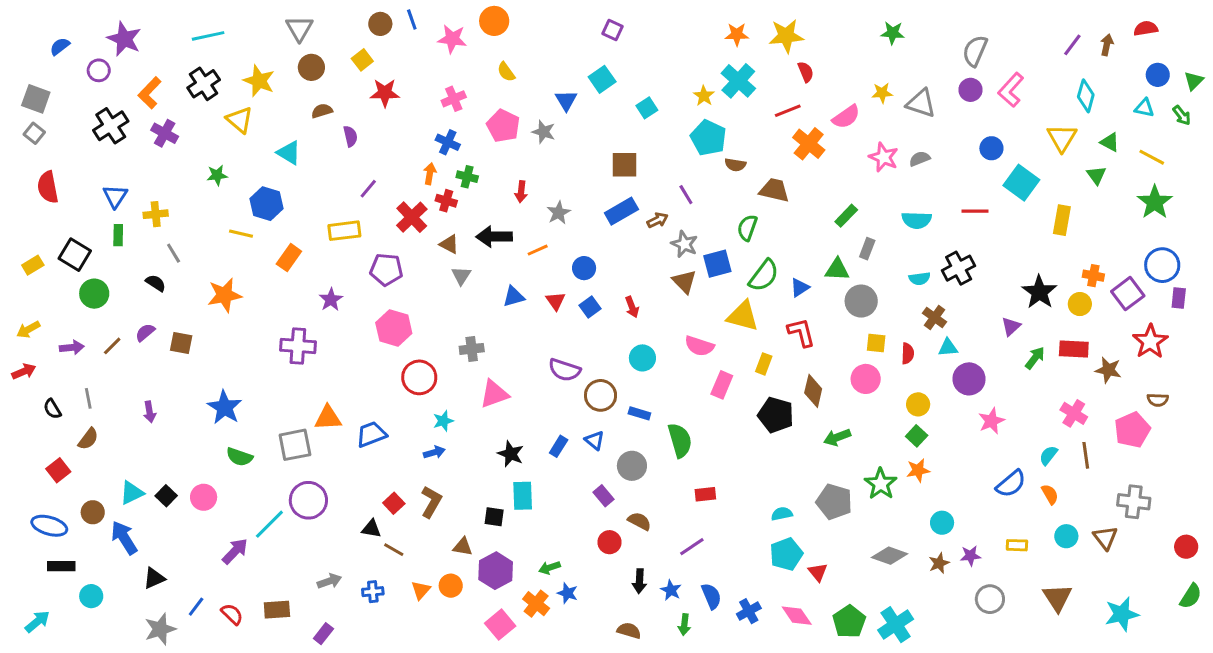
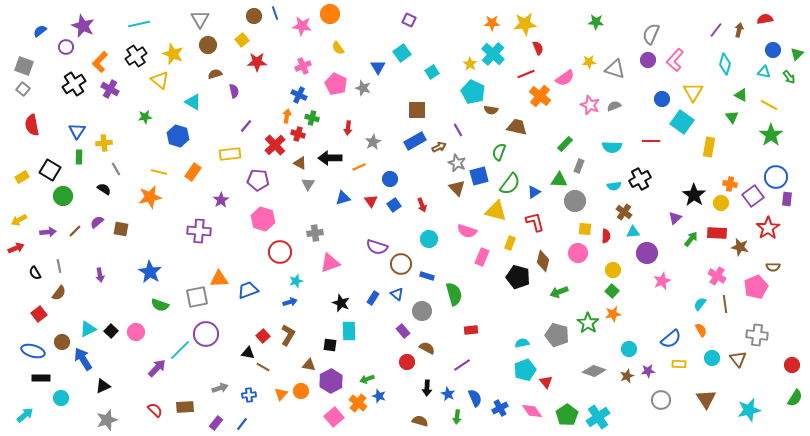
yellow triangle: (1062, 138) -> (693, 92), moved
yellow line: (241, 234) -> (159, 172), moved
blue semicircle: (1011, 484) -> (671, 339), moved
blue line: (196, 607) -> (242, 424), moved

